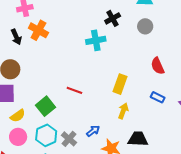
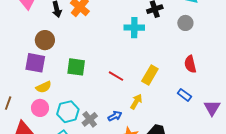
red line: (74, 90) -> (116, 76), moved
green square: (46, 106) -> (76, 67), moved, turned 36
yellow arrow: (123, 111) -> (136, 102), moved

